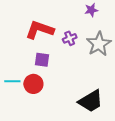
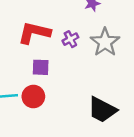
black trapezoid: (91, 101) -> (102, 110), turned 64

